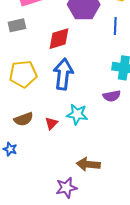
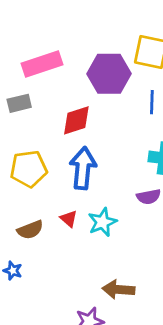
cyan star: (77, 114) -> (102, 222), turned -30
red triangle: (51, 123) -> (69, 219), moved, turned -32

